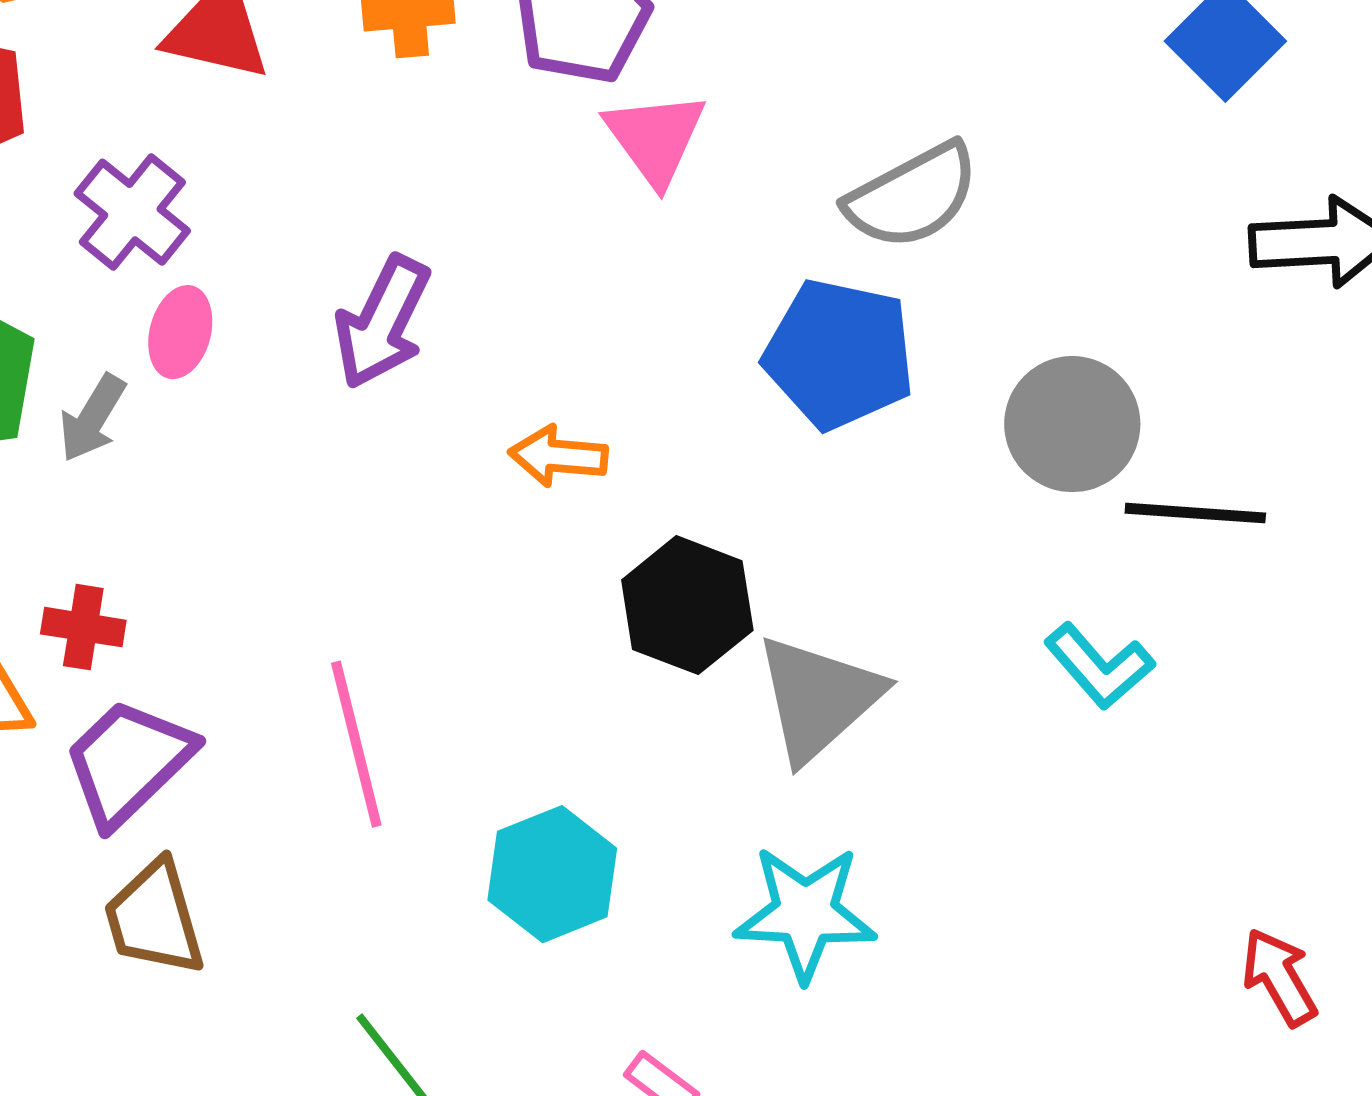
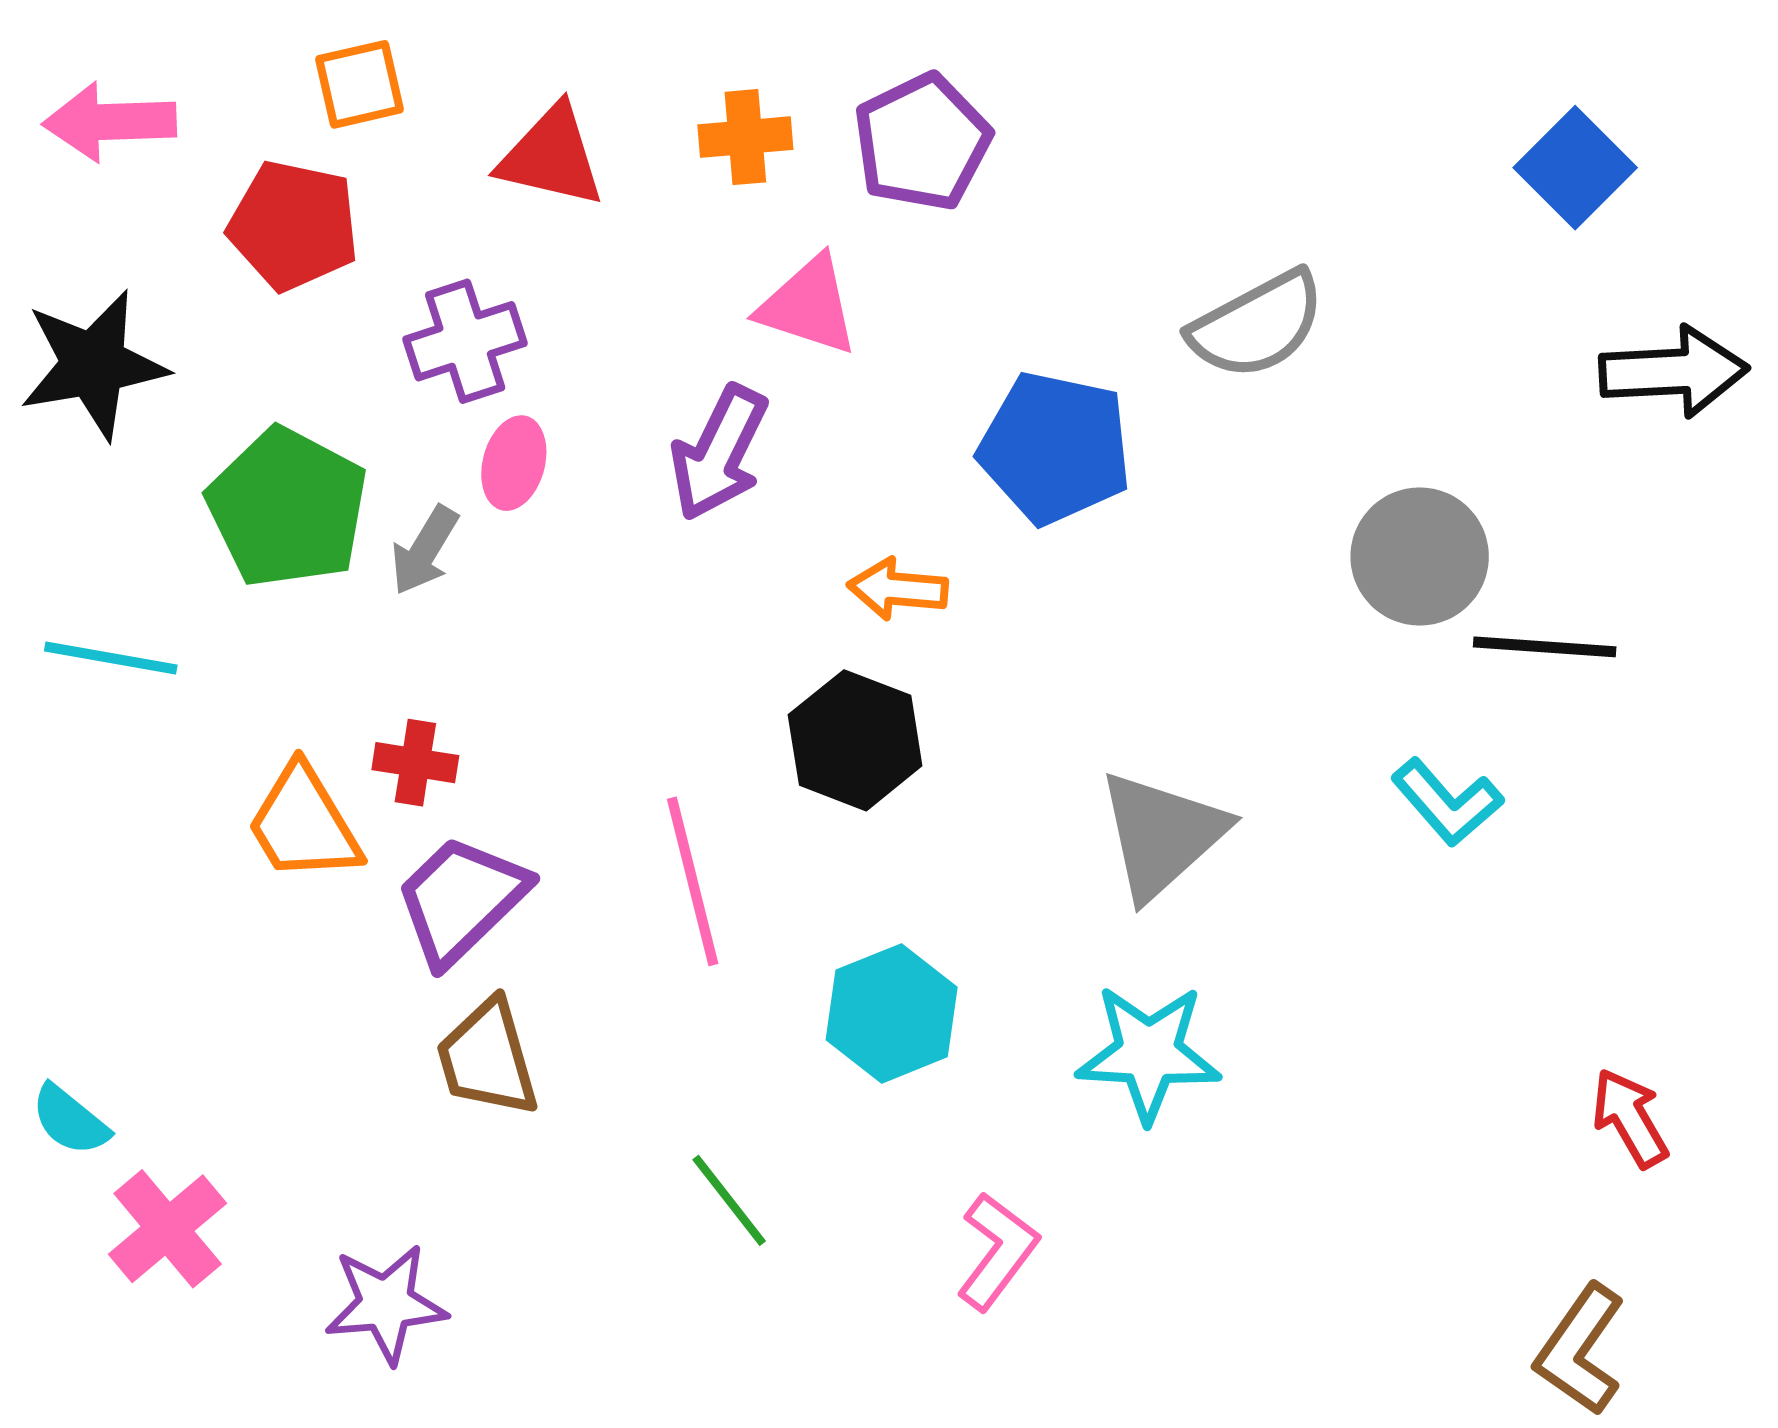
pink triangle: (655, 138) -> (808, 306), moved, turned -36
purple cross: (132, 212) -> (465, 341), turned 33
blue pentagon: (839, 354) -> (1055, 448), moved
black hexagon: (687, 605) -> (855, 740), moved

